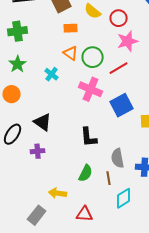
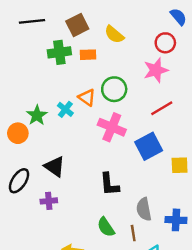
red circle: (119, 18) -> (165, 43), moved
green cross: (18, 31) -> (59, 52), moved
orange triangle: (71, 53) -> (87, 98), moved
green star: (18, 64) -> (37, 115), moved
red line: (119, 68) -> (162, 108), moved
green semicircle: (86, 173) -> (106, 227), turned 120

